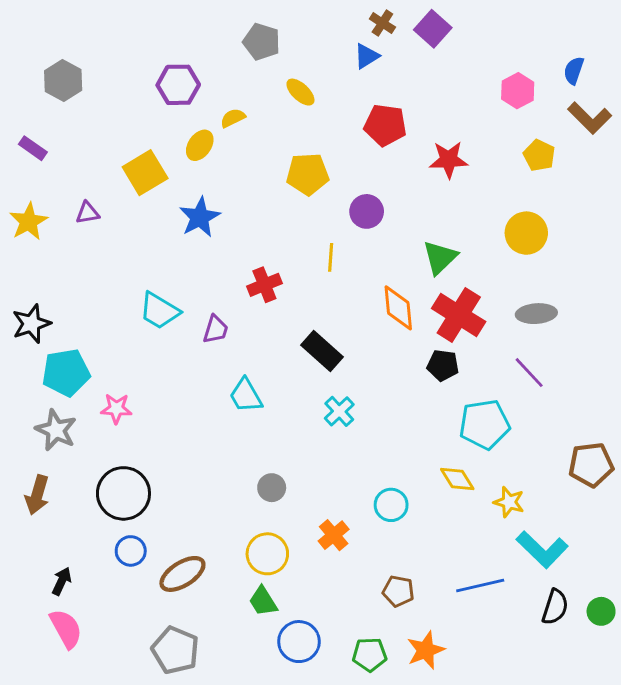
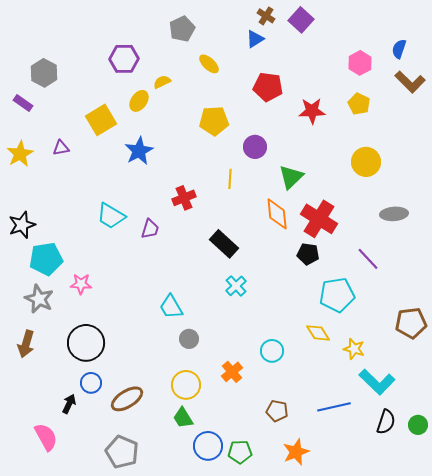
gray pentagon: (262, 42) -> (182, 29), turned 30
gray hexagon: (63, 81) -> (44, 73), moved
yellow pentagon: (539, 155) -> (359, 104), moved
green triangle: (440, 257) -> (291, 177), moved
gray ellipse: (536, 314) -> (394, 214), moved
cyan trapezoid: (246, 396) -> (171, 307), moved
black arrow: (62, 581) -> (69, 404), moved
green pentagon: (369, 655) -> (240, 452), moved

